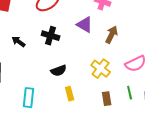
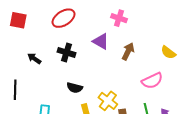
yellow cross: (101, 69) -> (108, 101), moved
black semicircle: (59, 71) -> (75, 88), turned 35

